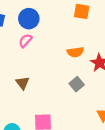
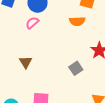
orange semicircle: (75, 52) -> (77, 21), moved

